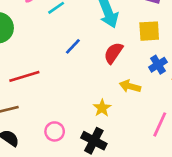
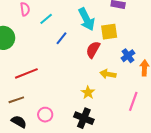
yellow square: (149, 31) -> (109, 32), moved
blue line: (73, 46) -> (62, 38), moved
pink circle: (55, 131) -> (45, 115), moved

